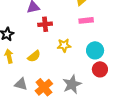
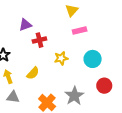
red circle: (100, 69) -> (104, 86), moved
gray triangle: (21, 84) -> (13, 97), moved

